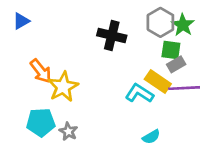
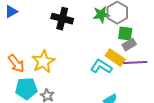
green star: (183, 25) -> (101, 15), moved, turned 30
black cross: (112, 35) -> (62, 19), moved
orange arrow: (41, 71) -> (16, 64), moved

